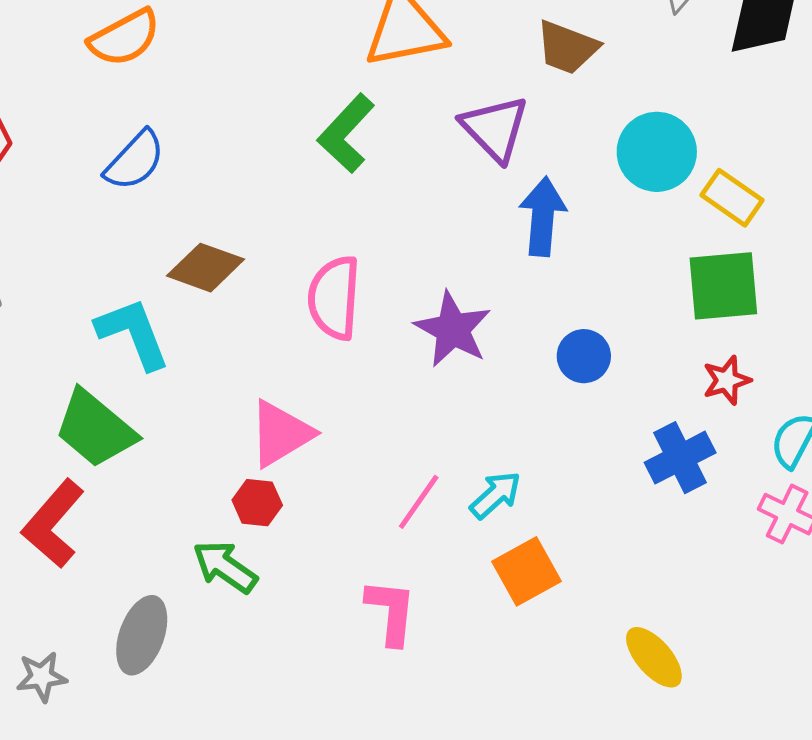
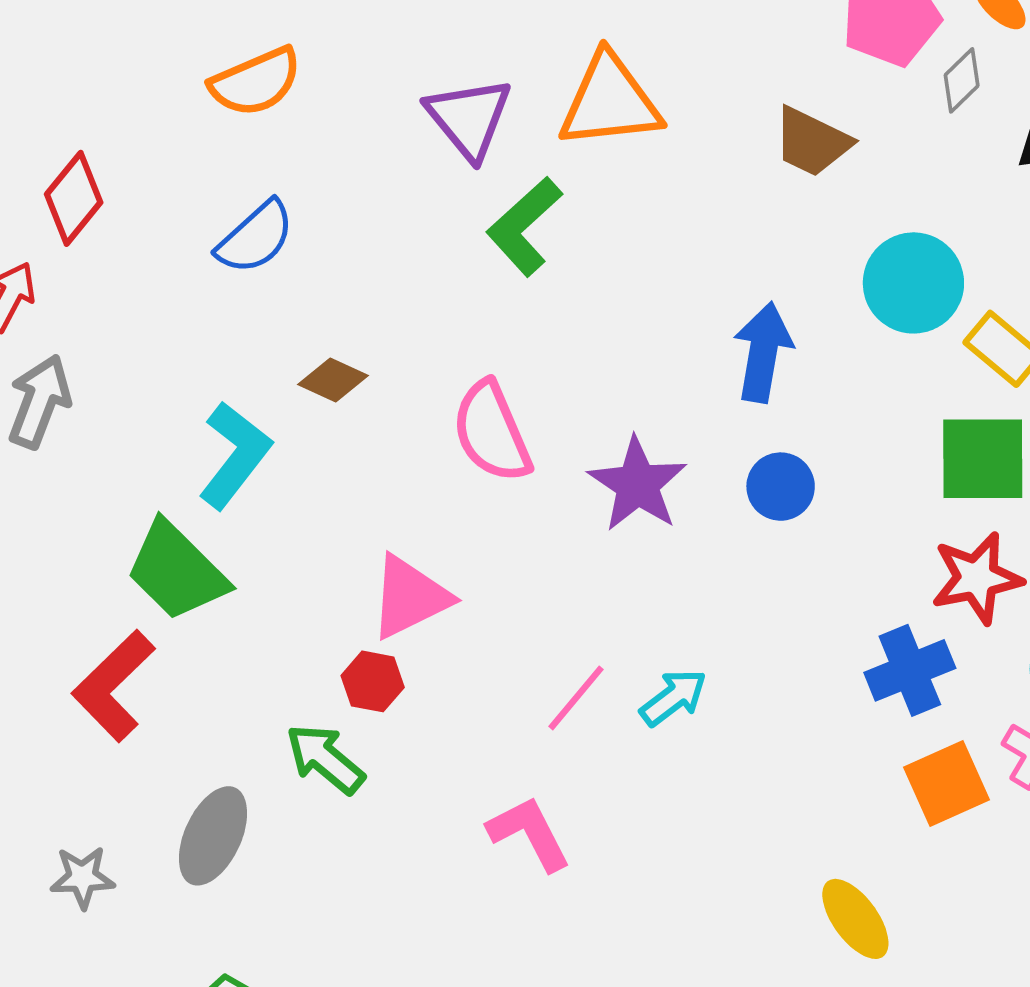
purple triangle: (495, 128) -> (469, 118), moved
brown diamond: (206, 268) -> (333, 380), size x0.7
pink semicircle: (334, 298) -> (492, 432), turned -32
cyan L-shape: (133, 333) -> (235, 455), turned 54
blue circle: (584, 356) -> (781, 487), moved
red star: (727, 380) -> (977, 578), size x1.5
orange square: (527, 571) -> (947, 783), moved
pink L-shape: (391, 612) -> (529, 833), turned -38

